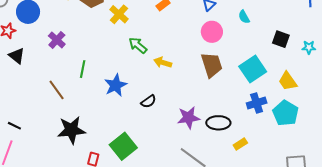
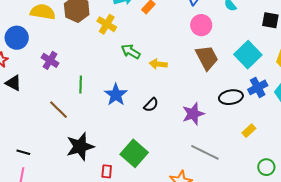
black ellipse: (218, 123) -> (231, 97), moved

